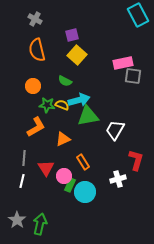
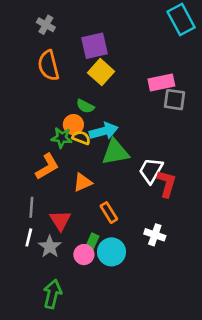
purple square: (72, 35) -> (94, 46), size x1.5
orange circle: (33, 86) -> (73, 125), moved
red L-shape: (136, 160) -> (167, 184), moved
pink circle: (64, 176) -> (84, 255), moved
white cross: (118, 179) -> (155, 235), turned 35
gray star: (17, 220) -> (50, 247), moved

